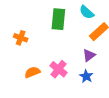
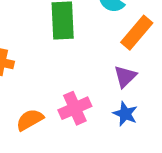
pink cross: (59, 69) -> (75, 108), turned 36

